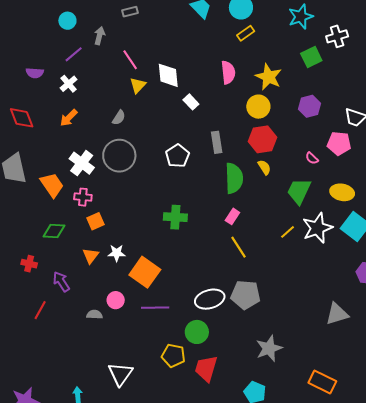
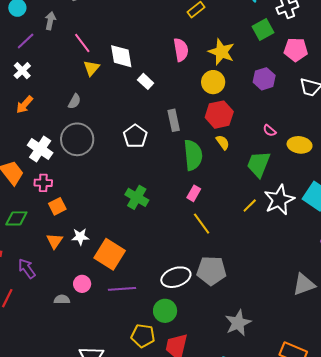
pink pentagon: (339, 143) -> (296, 50), moved
yellow ellipse: (342, 192) -> (300, 145), moved
green cross: (175, 217) -> (137, 197), turned 30

